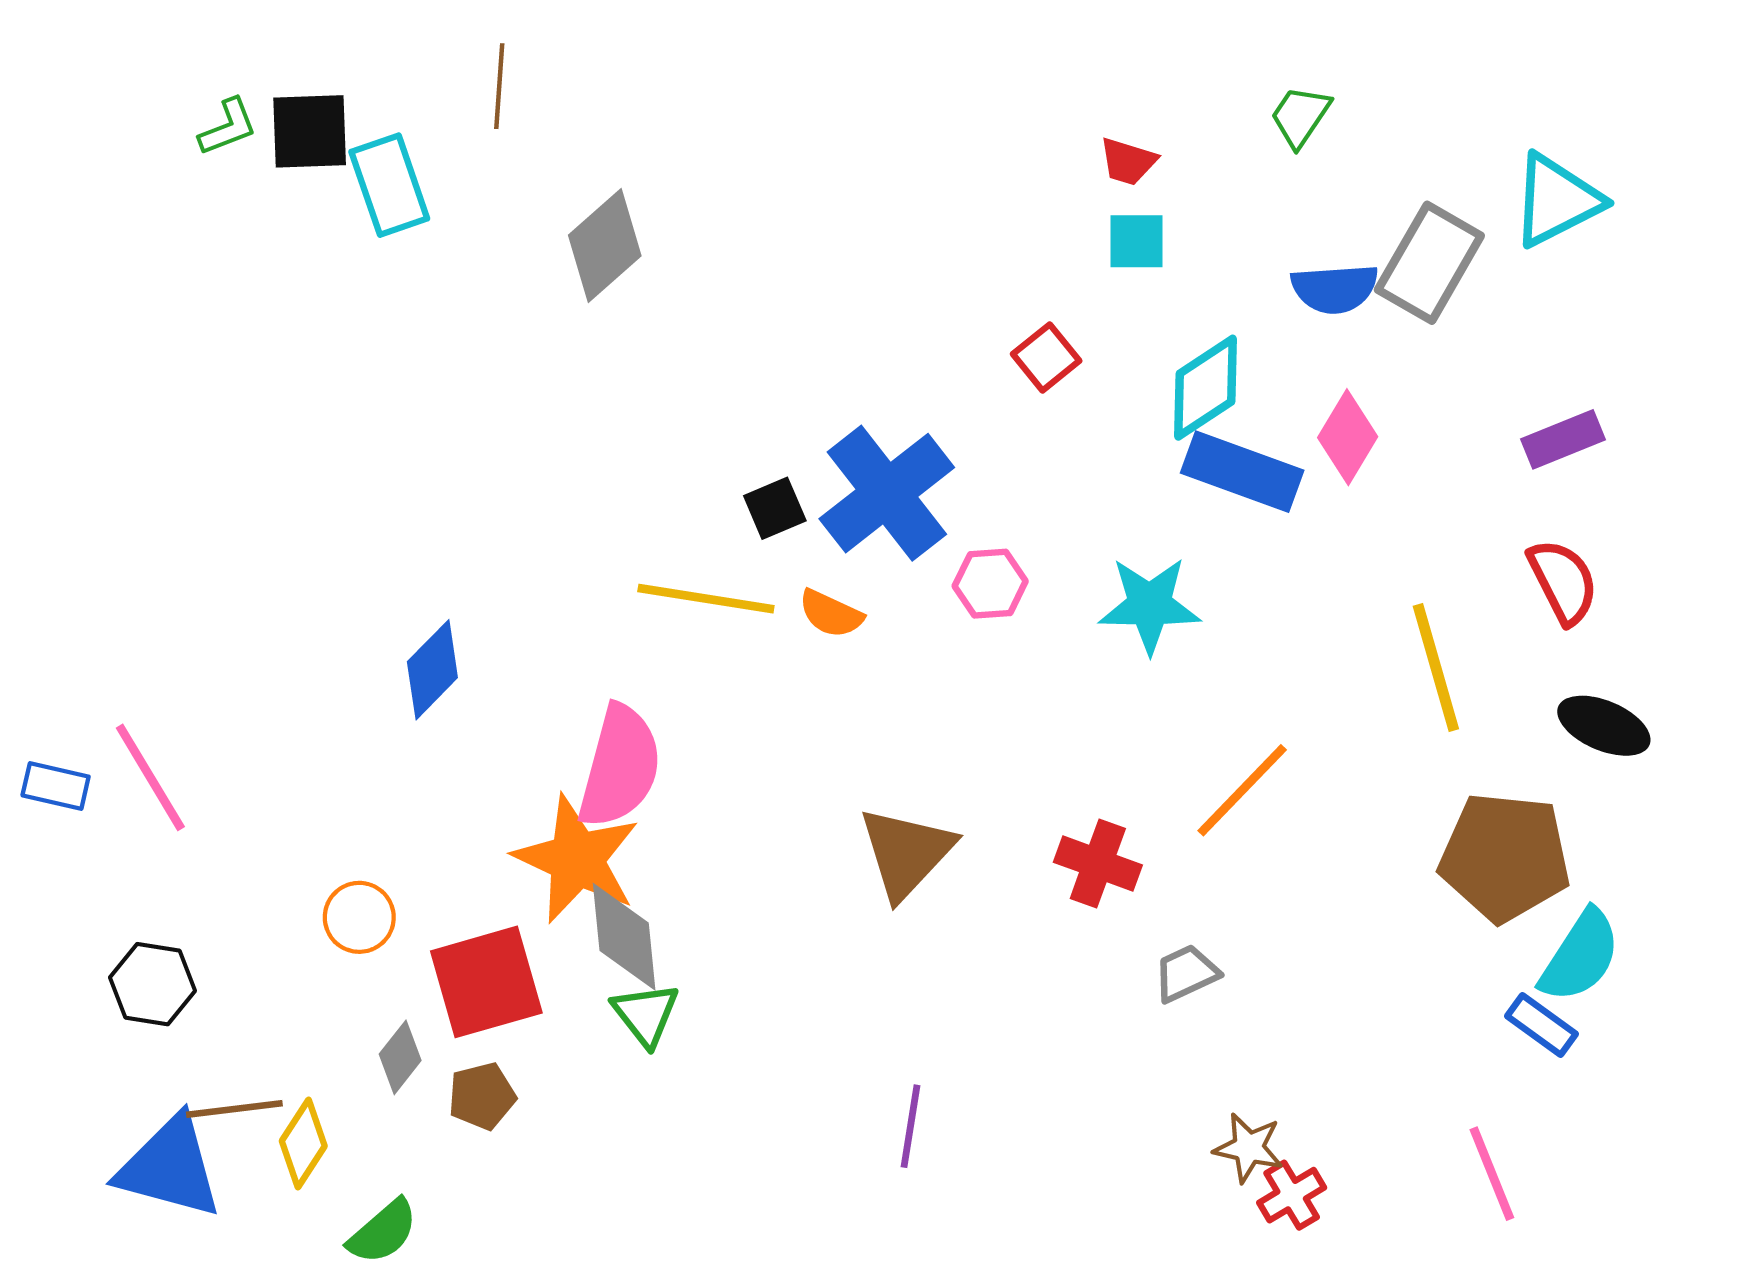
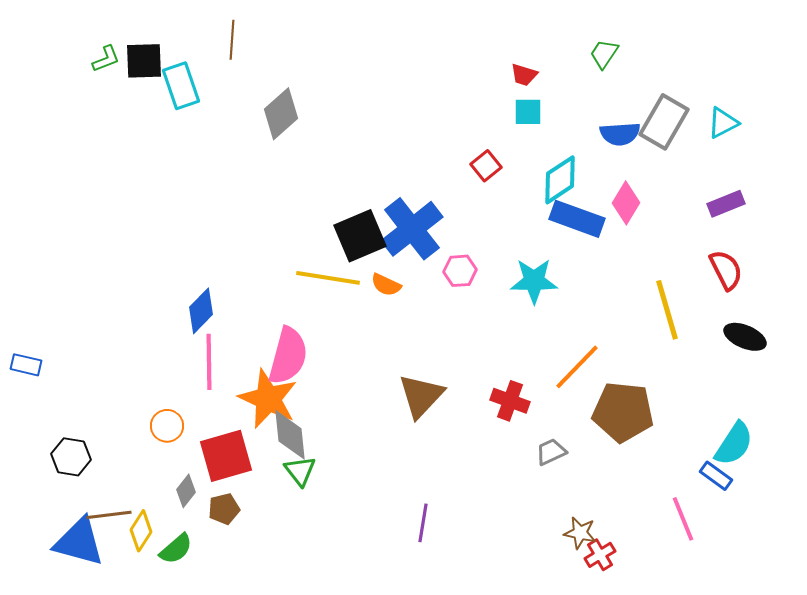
cyan triangle: (1557, 200) -> (723, 123), moved, size x0.7
black square: (775, 508) -> (360, 236), size x1.8
pink line: (150, 777) -> (209, 362), moved, turned 30
brown pentagon: (1505, 857) -> (623, 412), moved
pink line: (1492, 1174) -> (683, 519), moved
green semicircle: (383, 1232) -> (176, 549), moved

